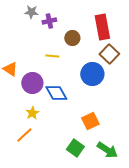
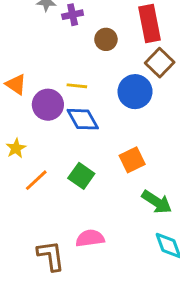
yellow line: (52, 56) -> (77, 86), moved
yellow star: (32, 113) -> (16, 148), moved
green square: (75, 148) -> (81, 176), moved

